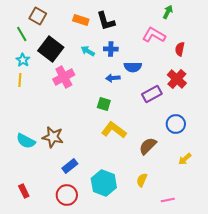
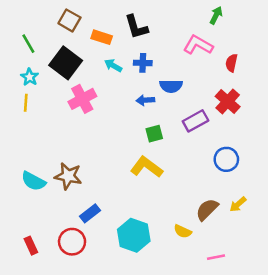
brown square: (38, 16) -> (69, 20), moved
orange rectangle: (81, 20) -> (102, 37), moved
green square: (104, 104) -> (154, 134), moved, turned -32
brown semicircle: (148, 146) -> (207, 210), moved
yellow semicircle: (142, 180) -> (183, 231), turned -88
red circle: (67, 195) -> (72, 242), moved

